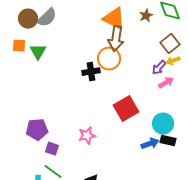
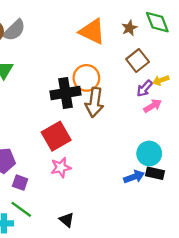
brown arrow: (116, 39) -> (95, 102), moved
brown square: (170, 44) -> (138, 60), moved
black cross: (91, 72) -> (65, 93), size x1.4
red square: (126, 109) -> (56, 136), moved

